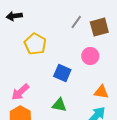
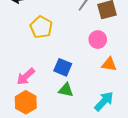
blue square: (62, 73) -> (63, 67), moved
orange triangle: (101, 92) -> (109, 64), moved

